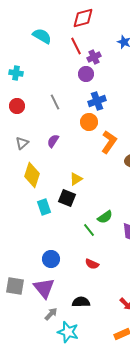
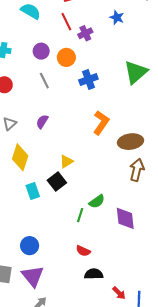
purple circle: (86, 74) -> (41, 51), moved
orange circle: (89, 122) -> (66, 57), moved
black square: (67, 198) -> (57, 182), turned 30
green line: (89, 230) -> (80, 215), turned 56
blue circle: (51, 259) -> (30, 246), moved
black semicircle: (81, 302) -> (94, 274), moved

